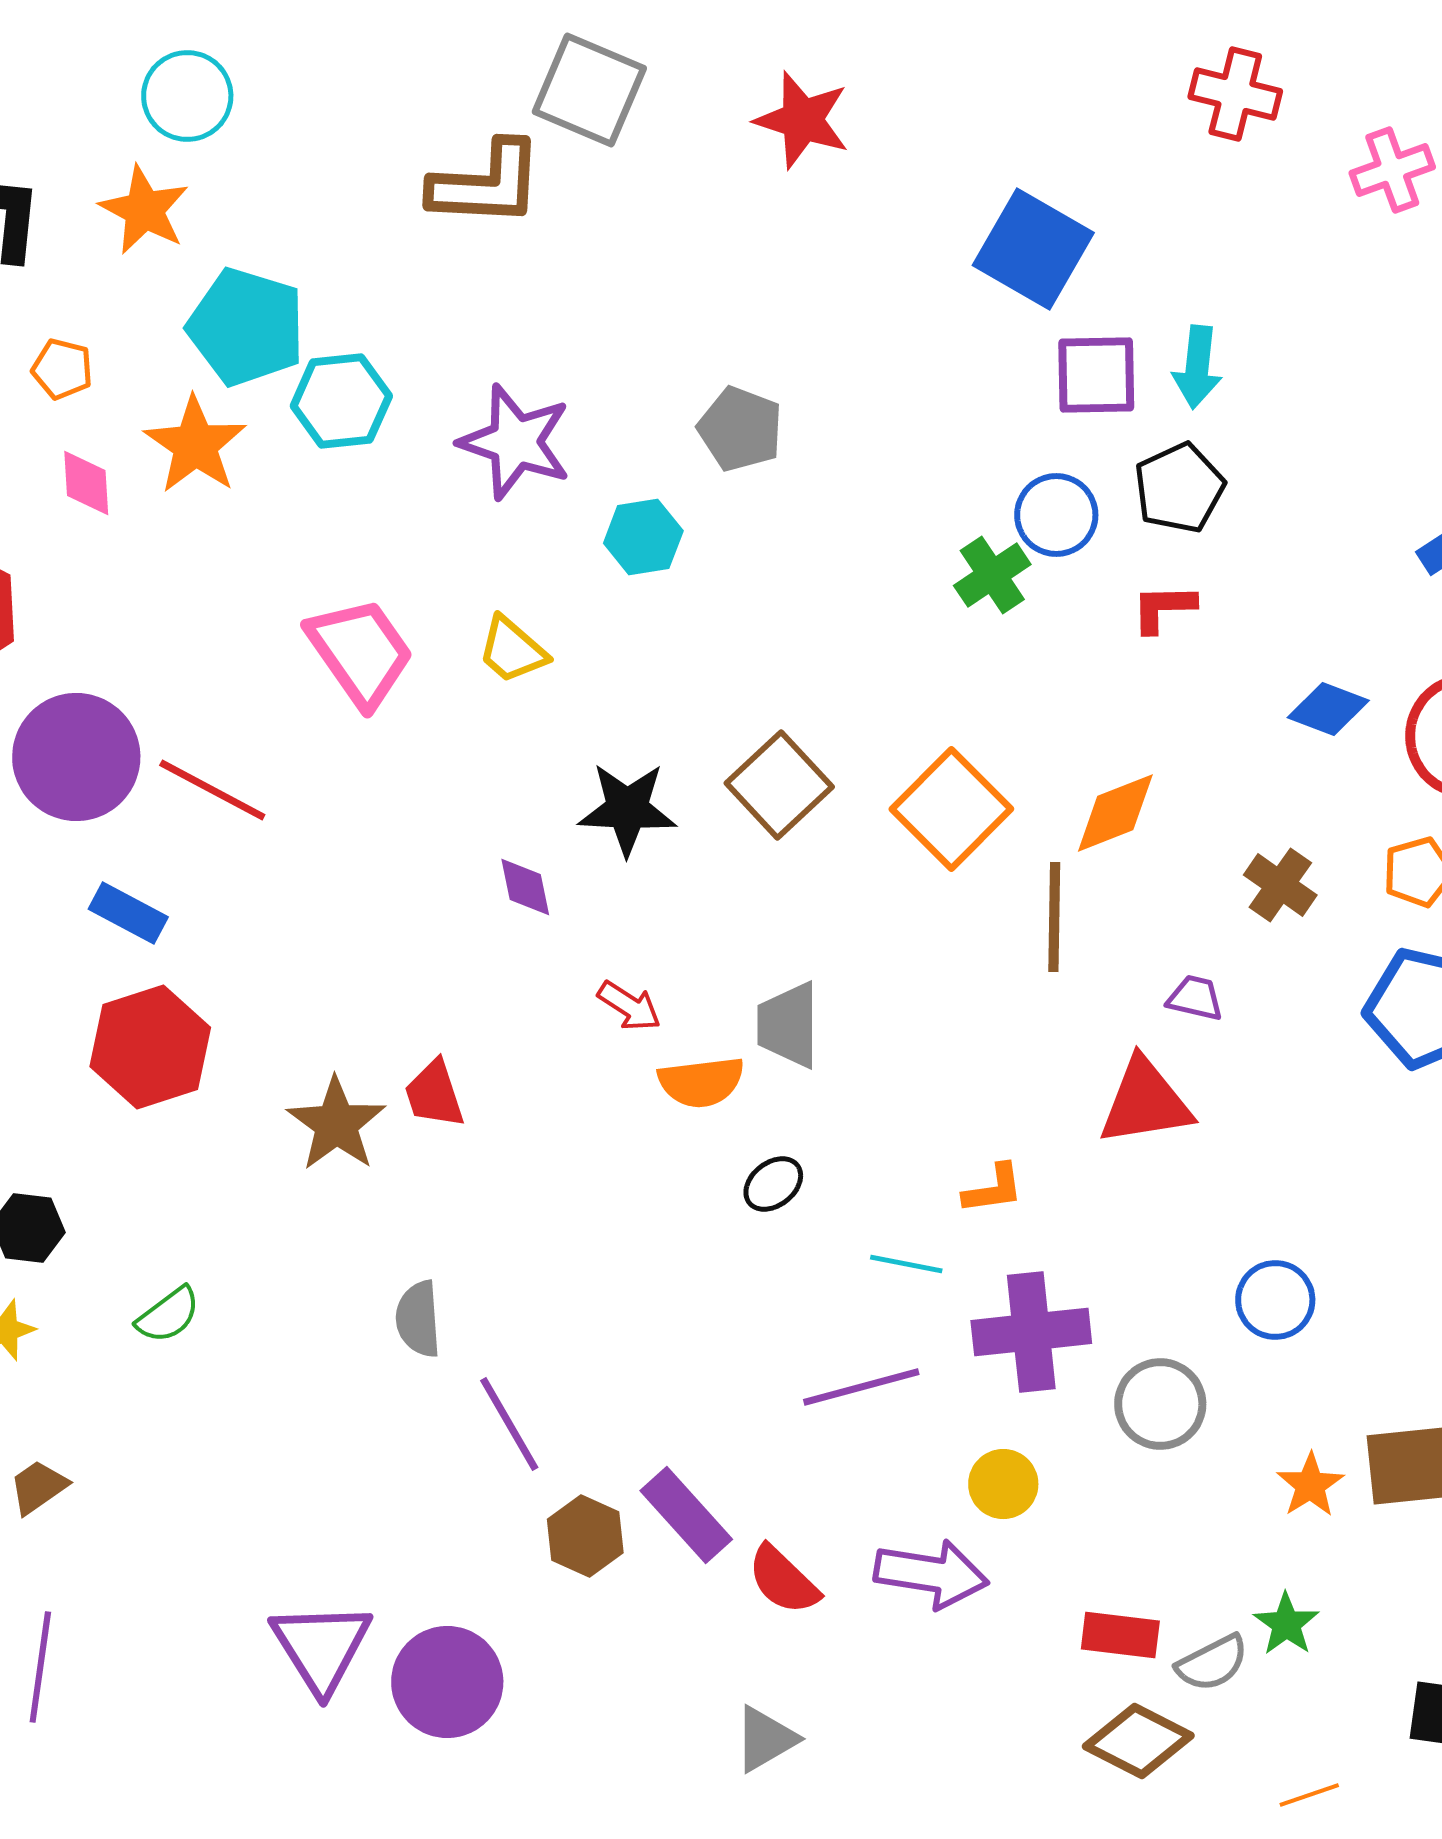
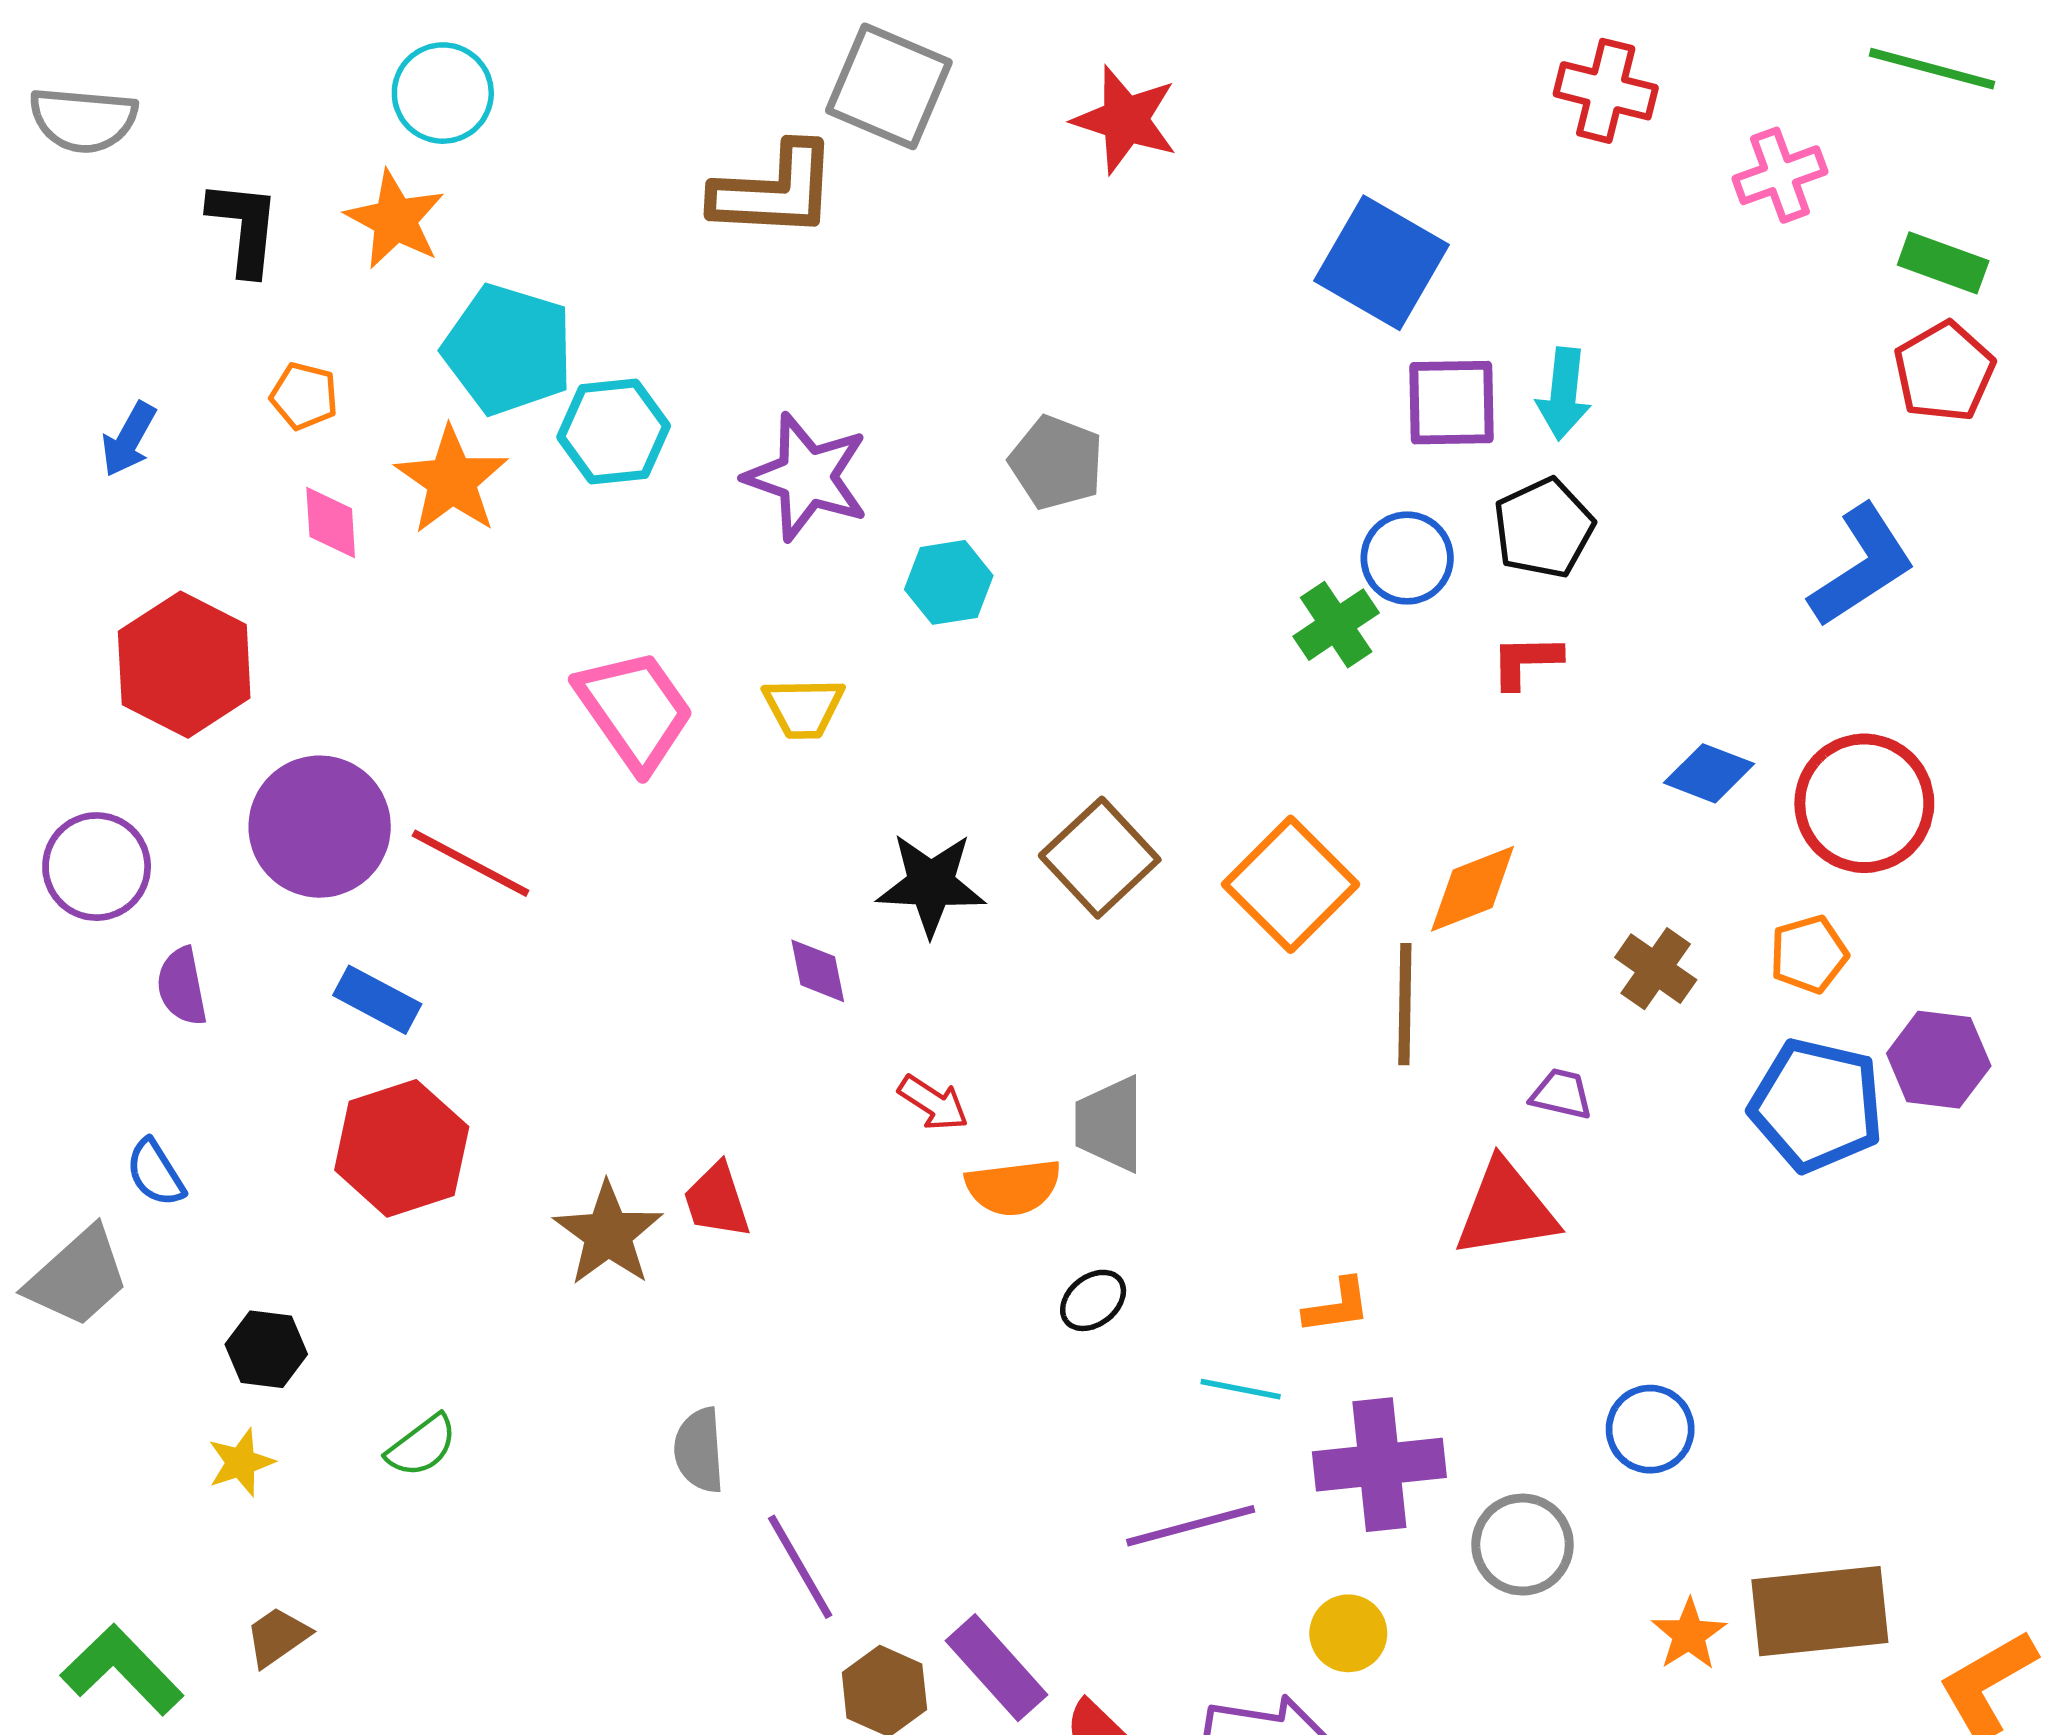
yellow trapezoid: (512, 650) -> (803, 708), turned -42

